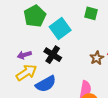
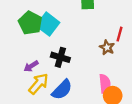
cyan square: (60, 28) -> (48, 24), moved

